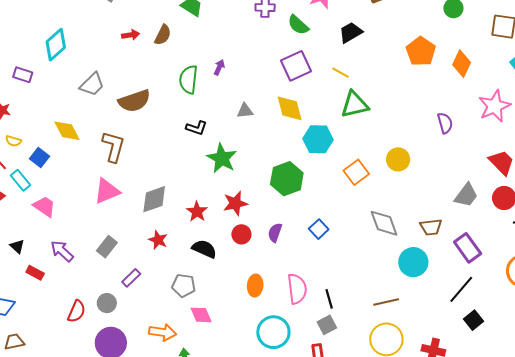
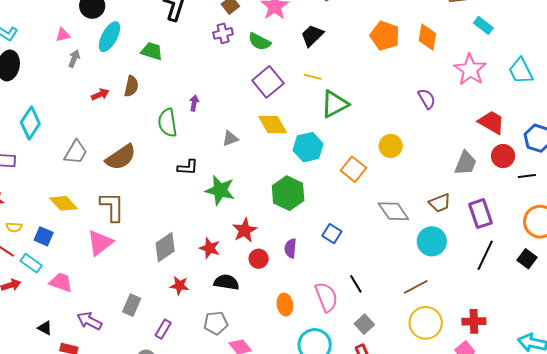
pink triangle: (107, 191) -> (100, 243), moved
purple rectangle: (468, 248) -> (481, 214), turned 32
black line: (329, 299) -> (356, 284), moved
black square: (474, 320) -> (527, 259), moved

